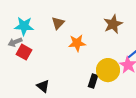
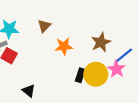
brown star: (113, 24) -> (101, 42), moved
black rectangle: (93, 81) -> (80, 75), moved

